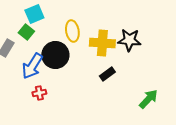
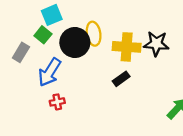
black circle: (55, 55) -> (75, 42), moved
black rectangle: (107, 74) -> (121, 79), moved

